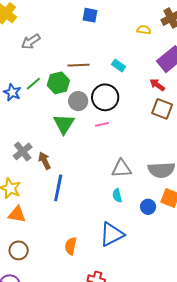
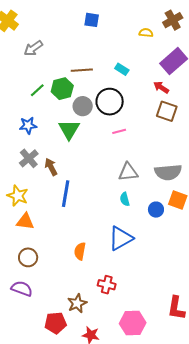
blue star: (12, 92) -> (28, 125), moved, turned -30
pink line: (102, 124) -> (119, 131), moved

